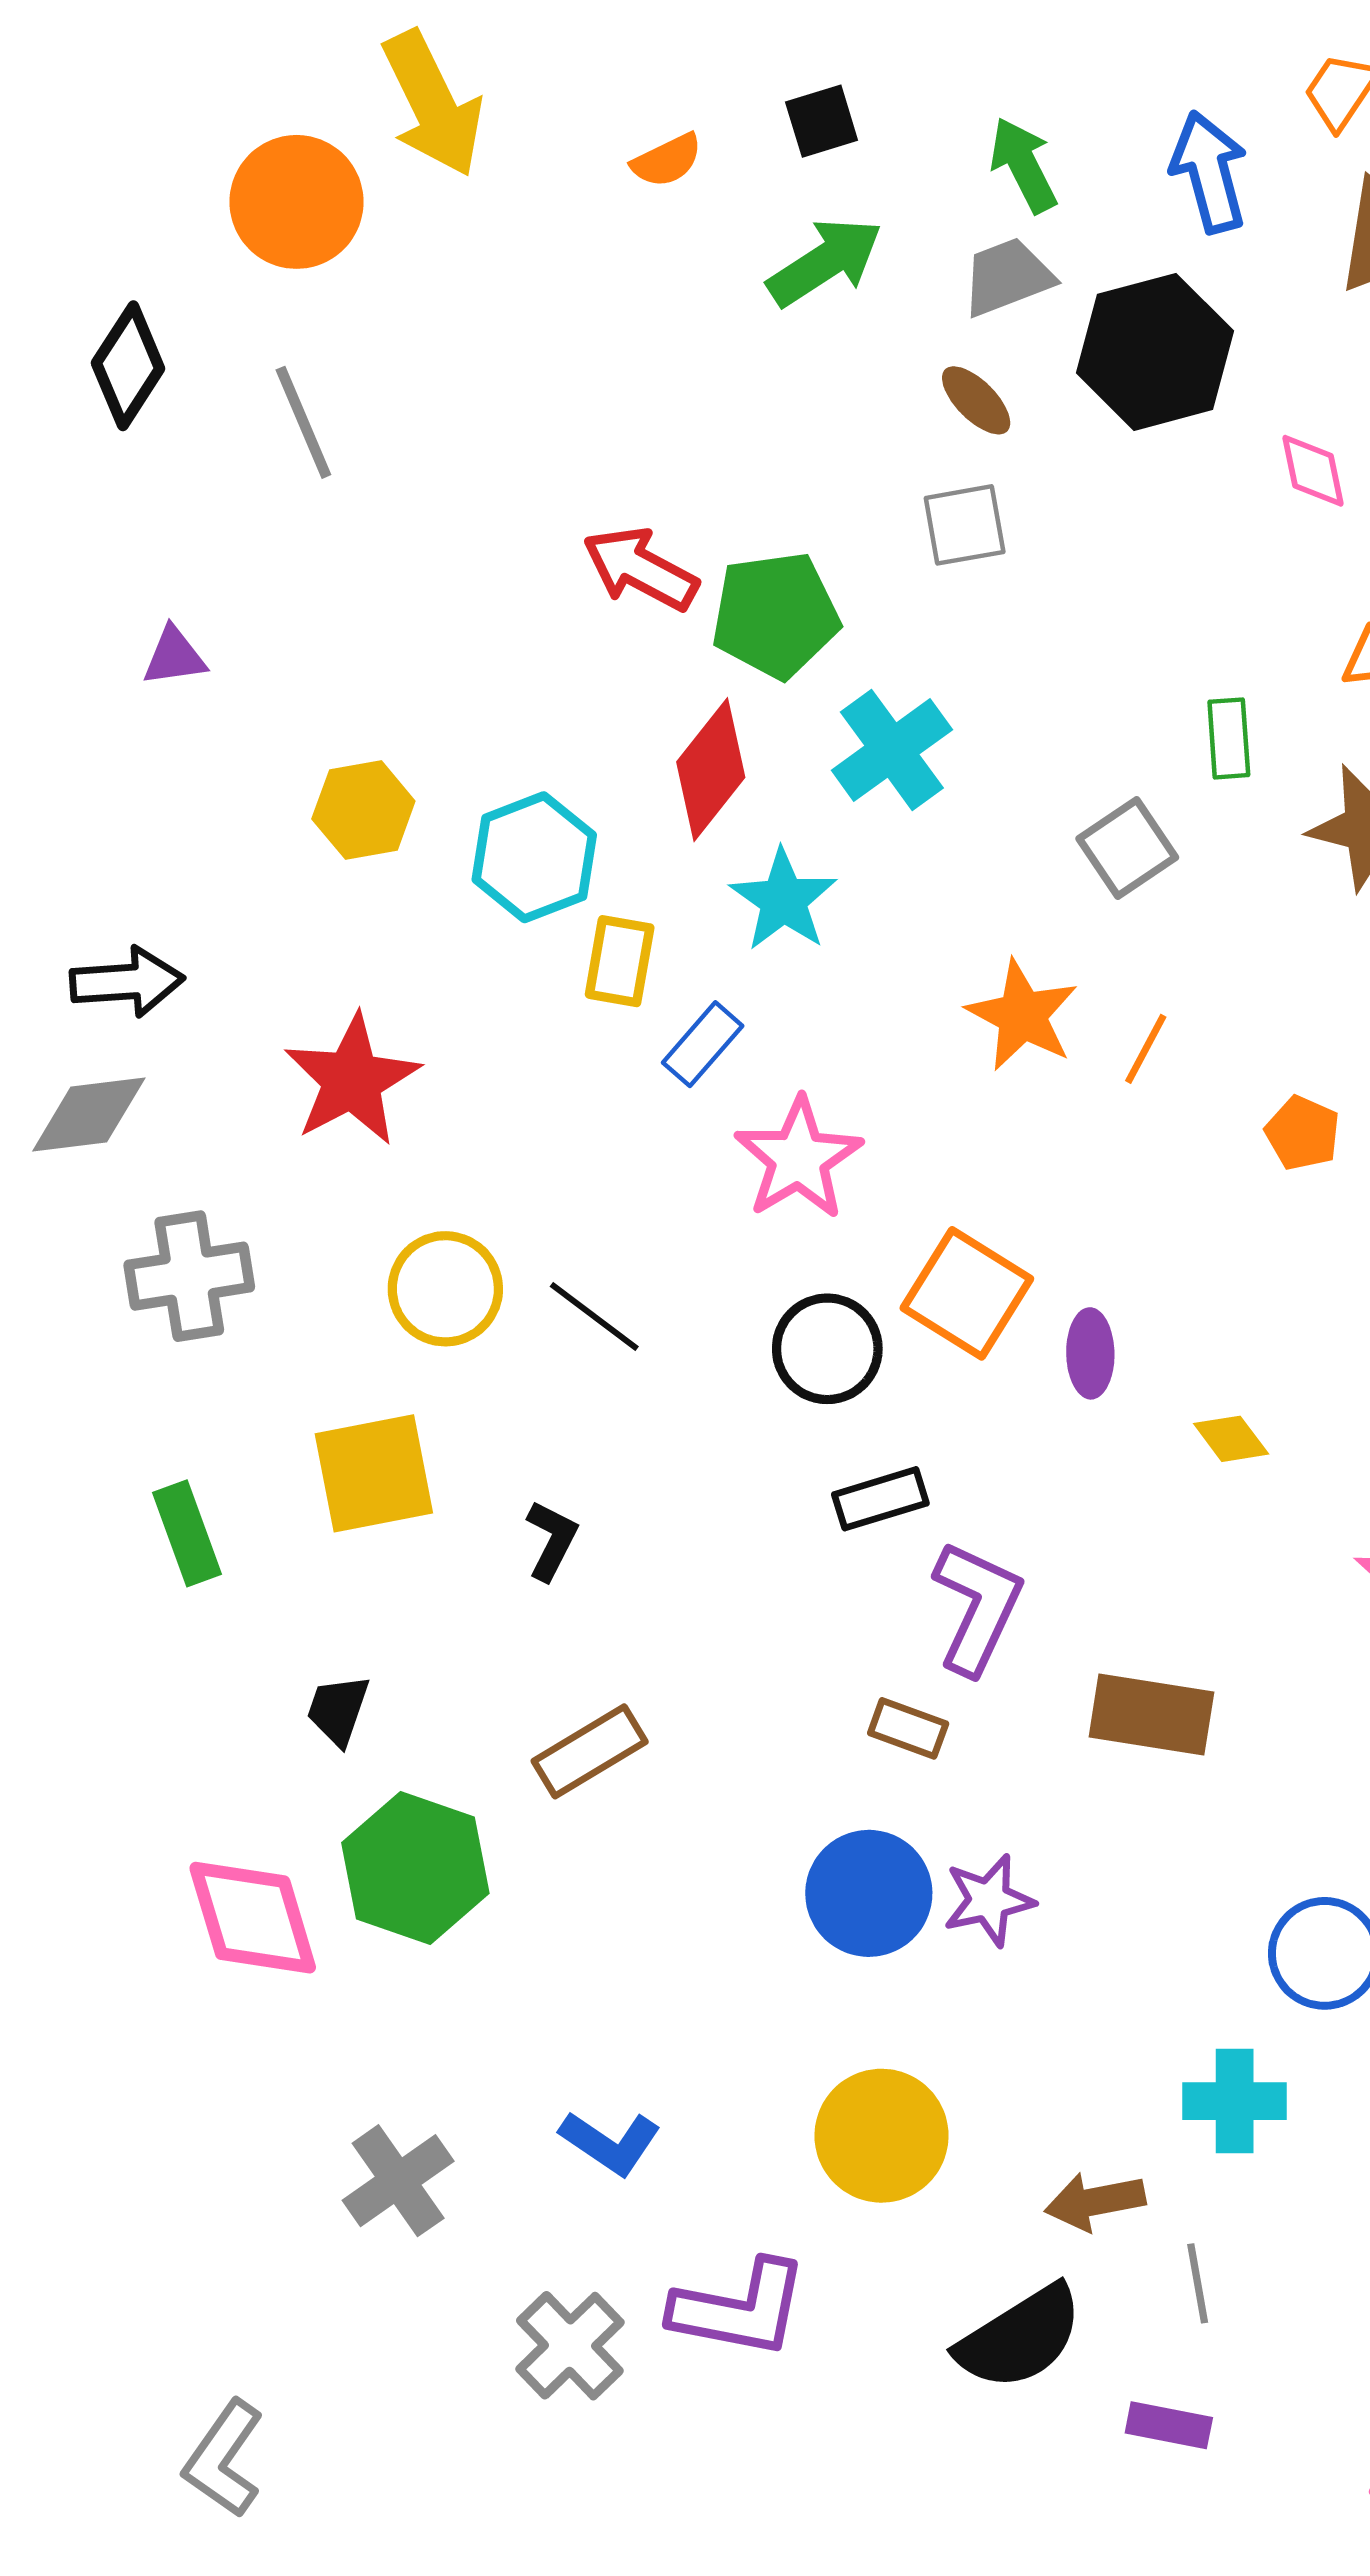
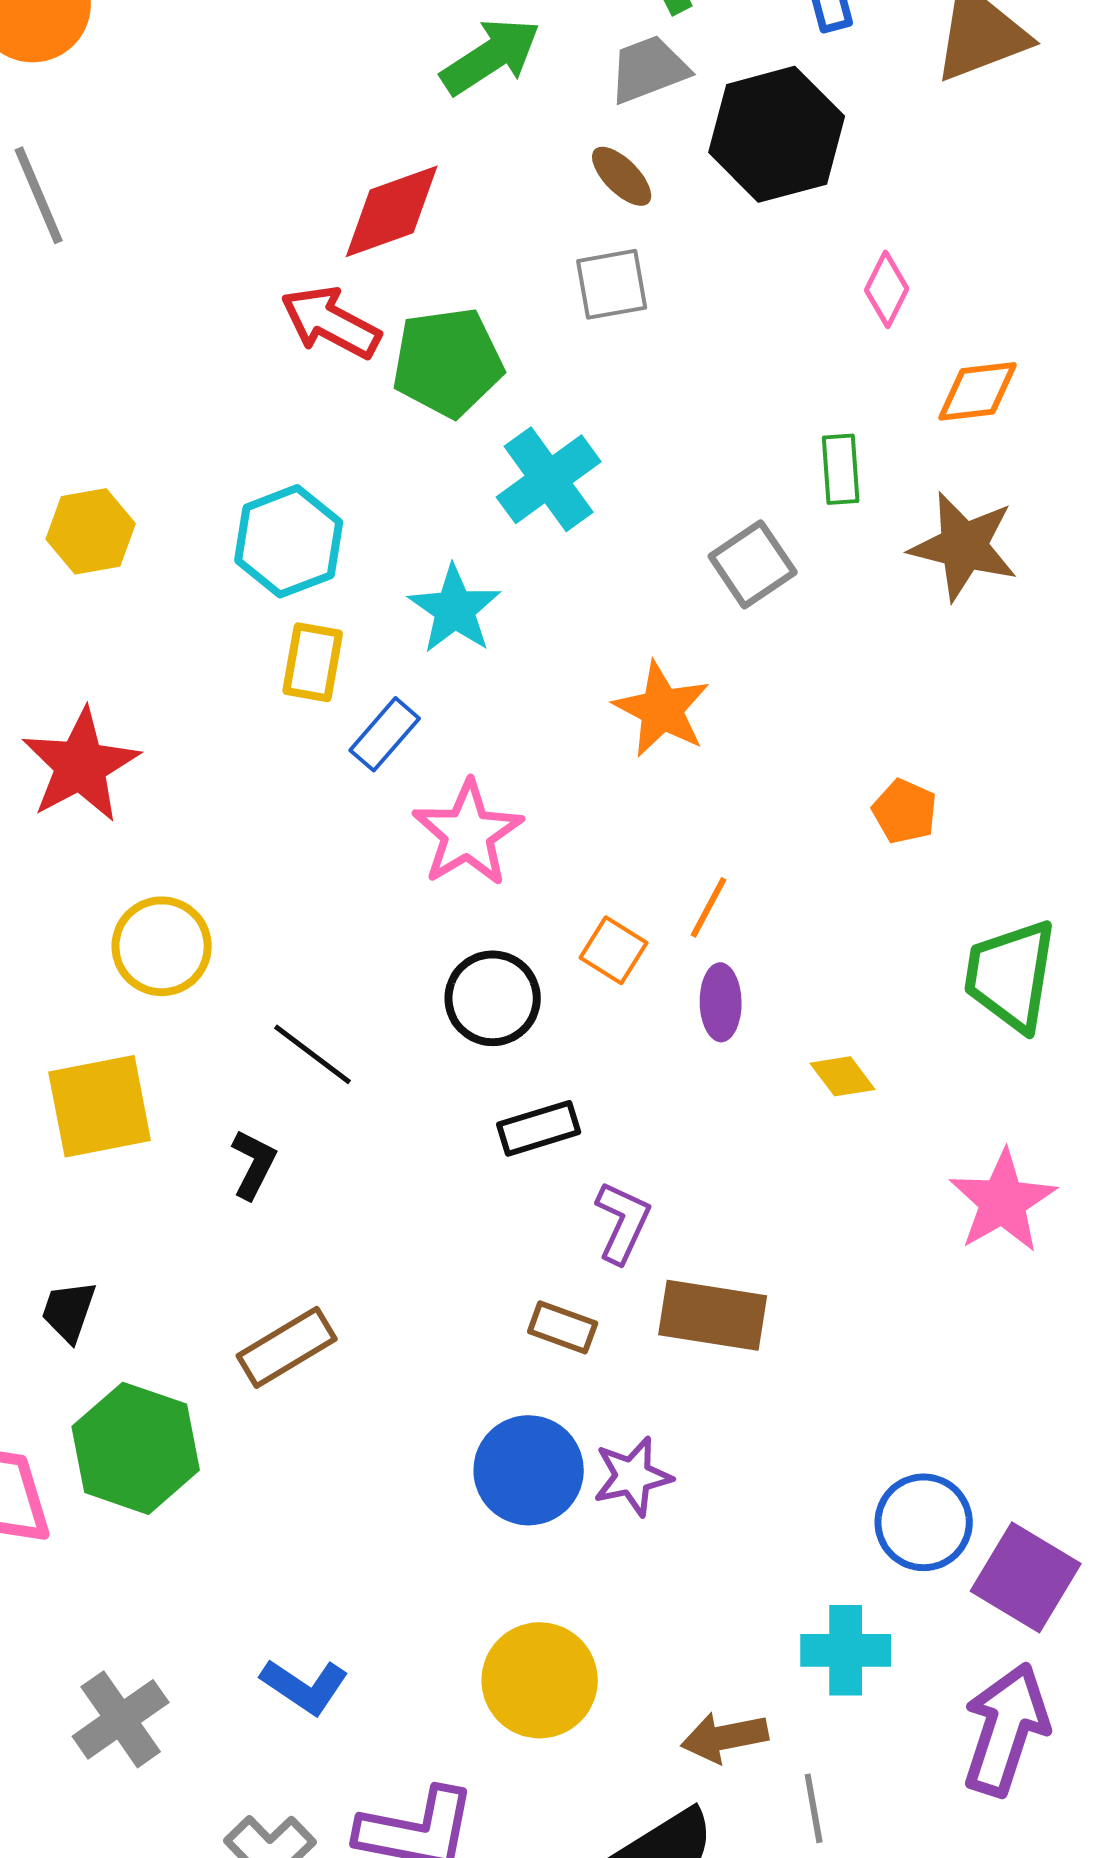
pink diamond: (1313, 471) -> (887, 289), moved, turned 38
red diamond: (711, 770) -> (392, 211), moved, turned 32
cyan hexagon: (534, 857) -> (289, 541), moved
orange line: (1146, 1049) -> (709, 907), moved
orange square: (967, 1293) -> (614, 950), size x0.6
black line: (594, 1316) -> (313, 1054), moved
purple L-shape: (977, 1607) -> (623, 1222), size x0.7
brown rectangle: (1151, 1715) -> (713, 1315), moved

